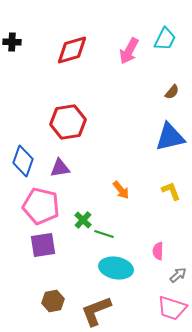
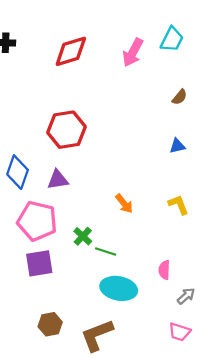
blue triangle: (170, 137) -> (177, 146), size x0.5
pink trapezoid: (172, 308) -> (180, 332), size x0.7

